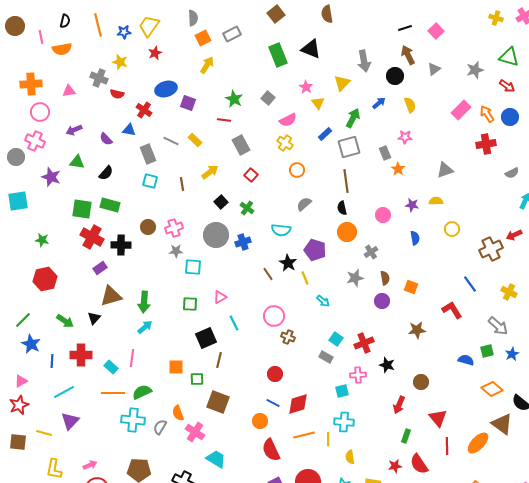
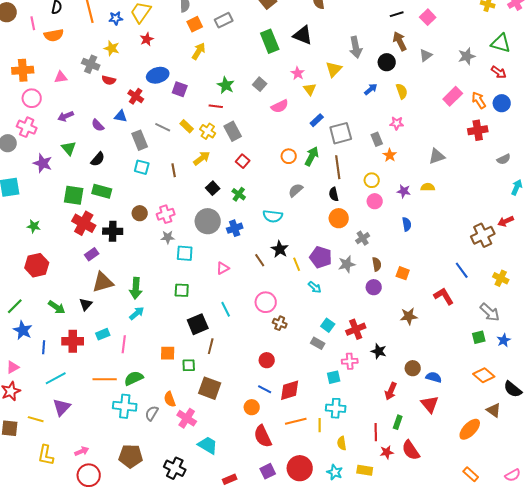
green arrow: (353, 118) -> (312, 156), moved
yellow cross: (285, 143) -> (208, 131), moved
green triangle: (77, 162) -> (69, 148), turned 42
yellow circle: (452, 229) -> (372, 180), moved
purple pentagon: (315, 250) -> (321, 257), moved
pink triangle: (220, 297) -> (223, 268), moved
blue semicircle: (466, 360) -> (434, 377), moved
cyan rectangle: (111, 367) -> (103, 334), moved, turned -64
brown triangle: (502, 424) -> (494, 410), size x0.7
red line: (447, 446) -> (376, 432), moved

